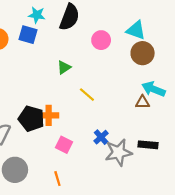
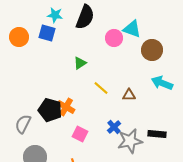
cyan triangle: (136, 30) -> (132, 29), moved
brown triangle: (143, 102) -> (129, 95), moved
orange cross: (49, 115) -> (66, 107), turned 30

